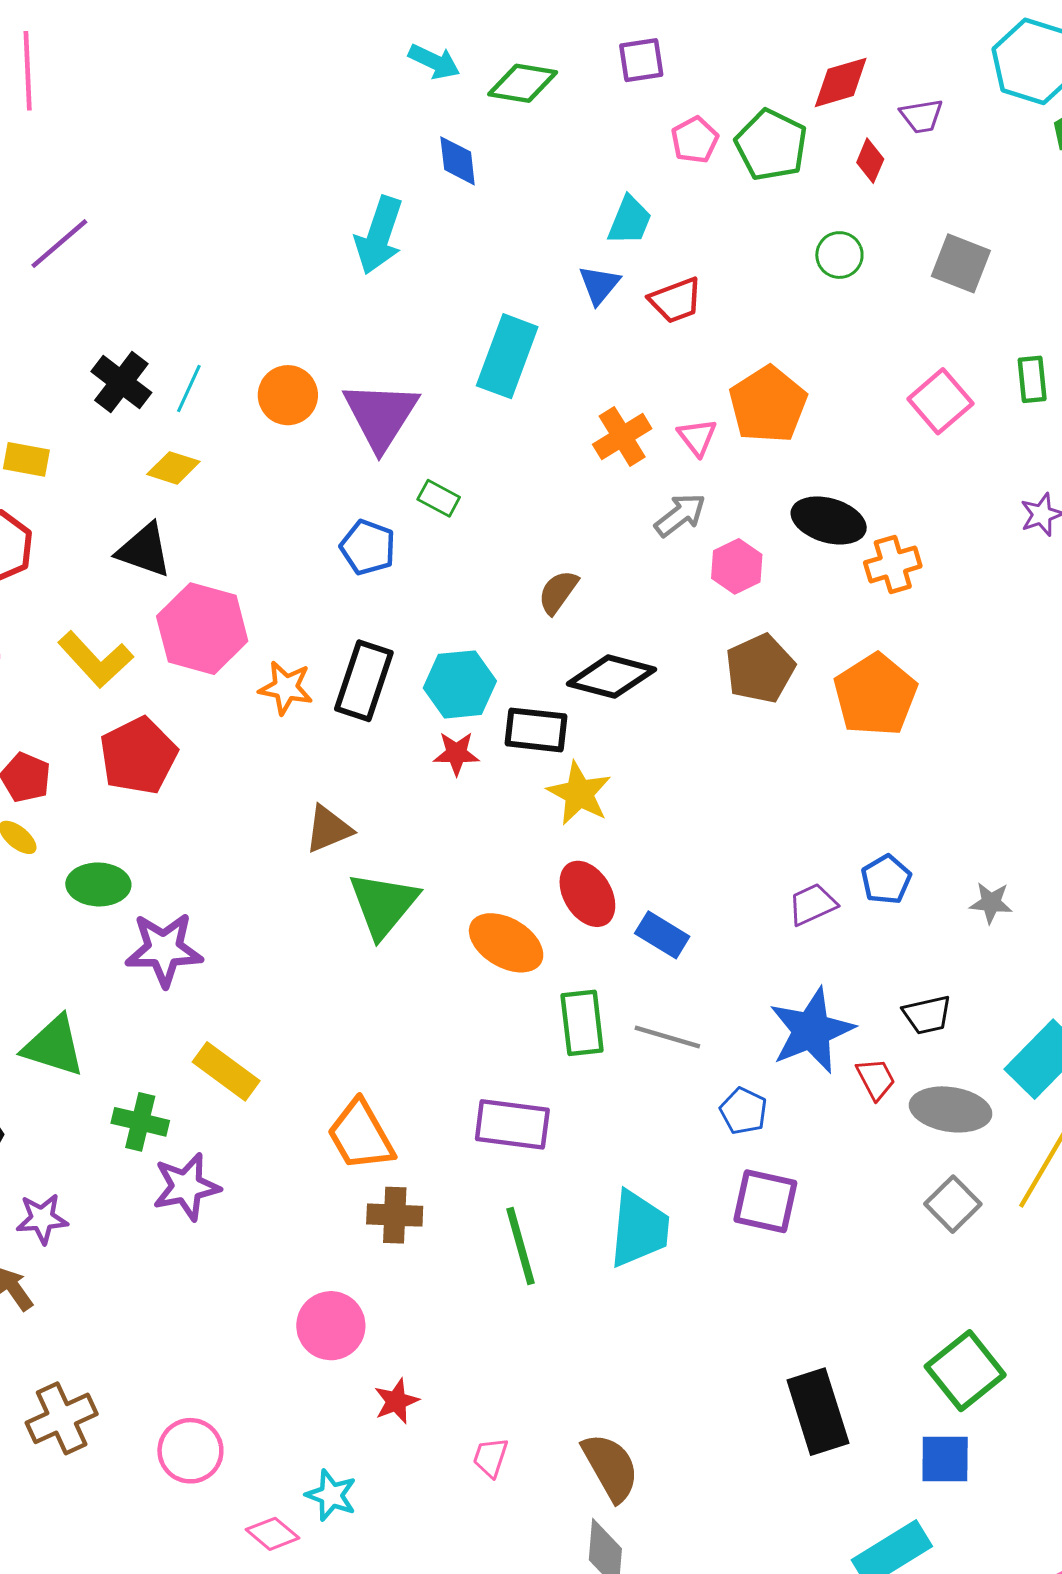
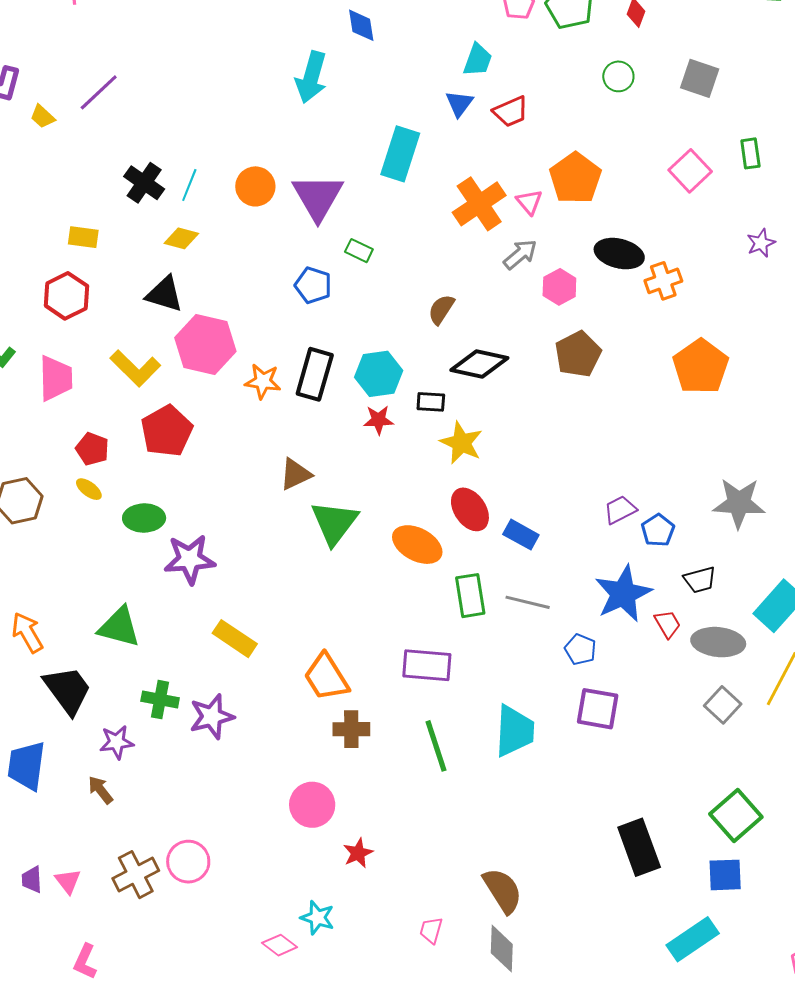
orange cross: (622, 437) -> (479, 204), size x1.4
orange pentagon: (875, 695) -> (701, 367), moved
black rectangle: (536, 730) -> (431, 402), size x0.7
blue pentagon: (886, 879) -> (658, 530), moved
gray star: (991, 903) -> (739, 503), size x1.8
green cross: (140, 1122) -> (160, 700), moved
pink circle: (190, 1451) -> (188, 862), moved
pink trapezoid: (490, 1457) -> (431, 930), moved

